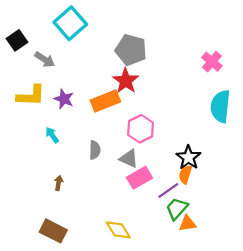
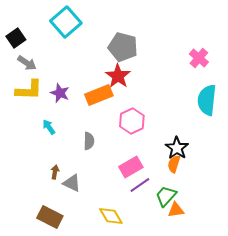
gray arrow: (45, 59) -> (27, 63), moved
gray triangle: (129, 159) -> (72, 183), moved
purple line: (168, 190) -> (140, 185), moved

